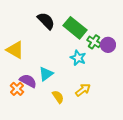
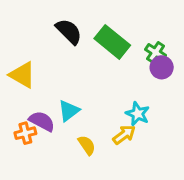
green cross: (94, 42) -> (156, 52), moved
cyan star: (78, 58) -> (138, 114), moved
orange cross: (17, 89) -> (25, 133), turned 32

